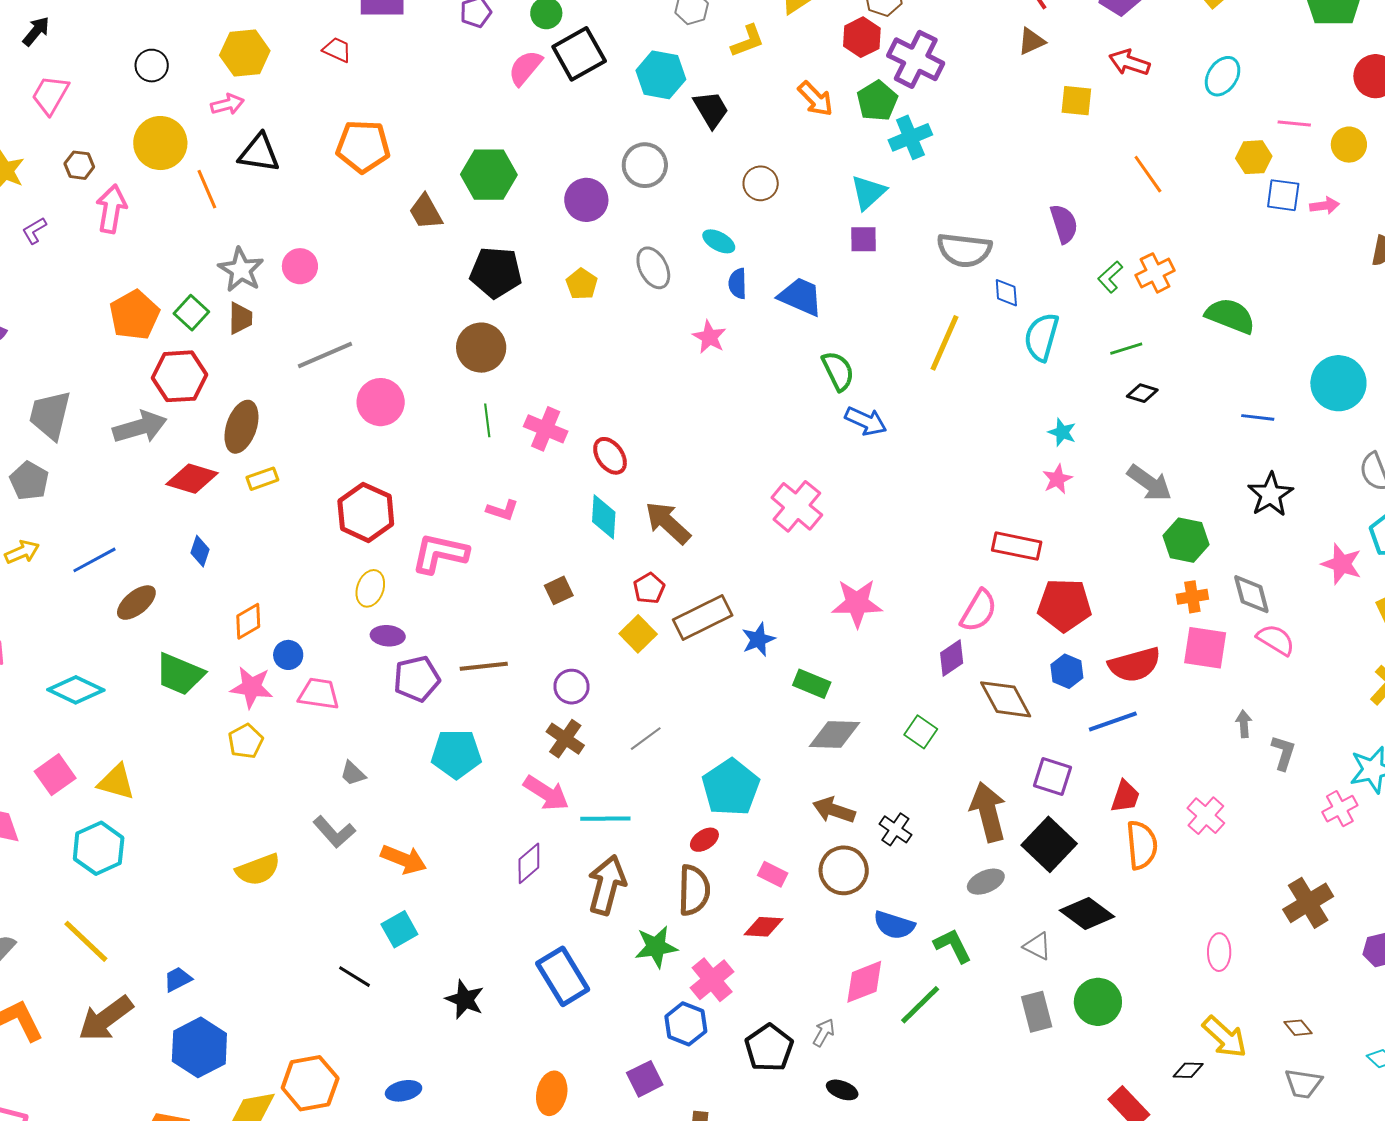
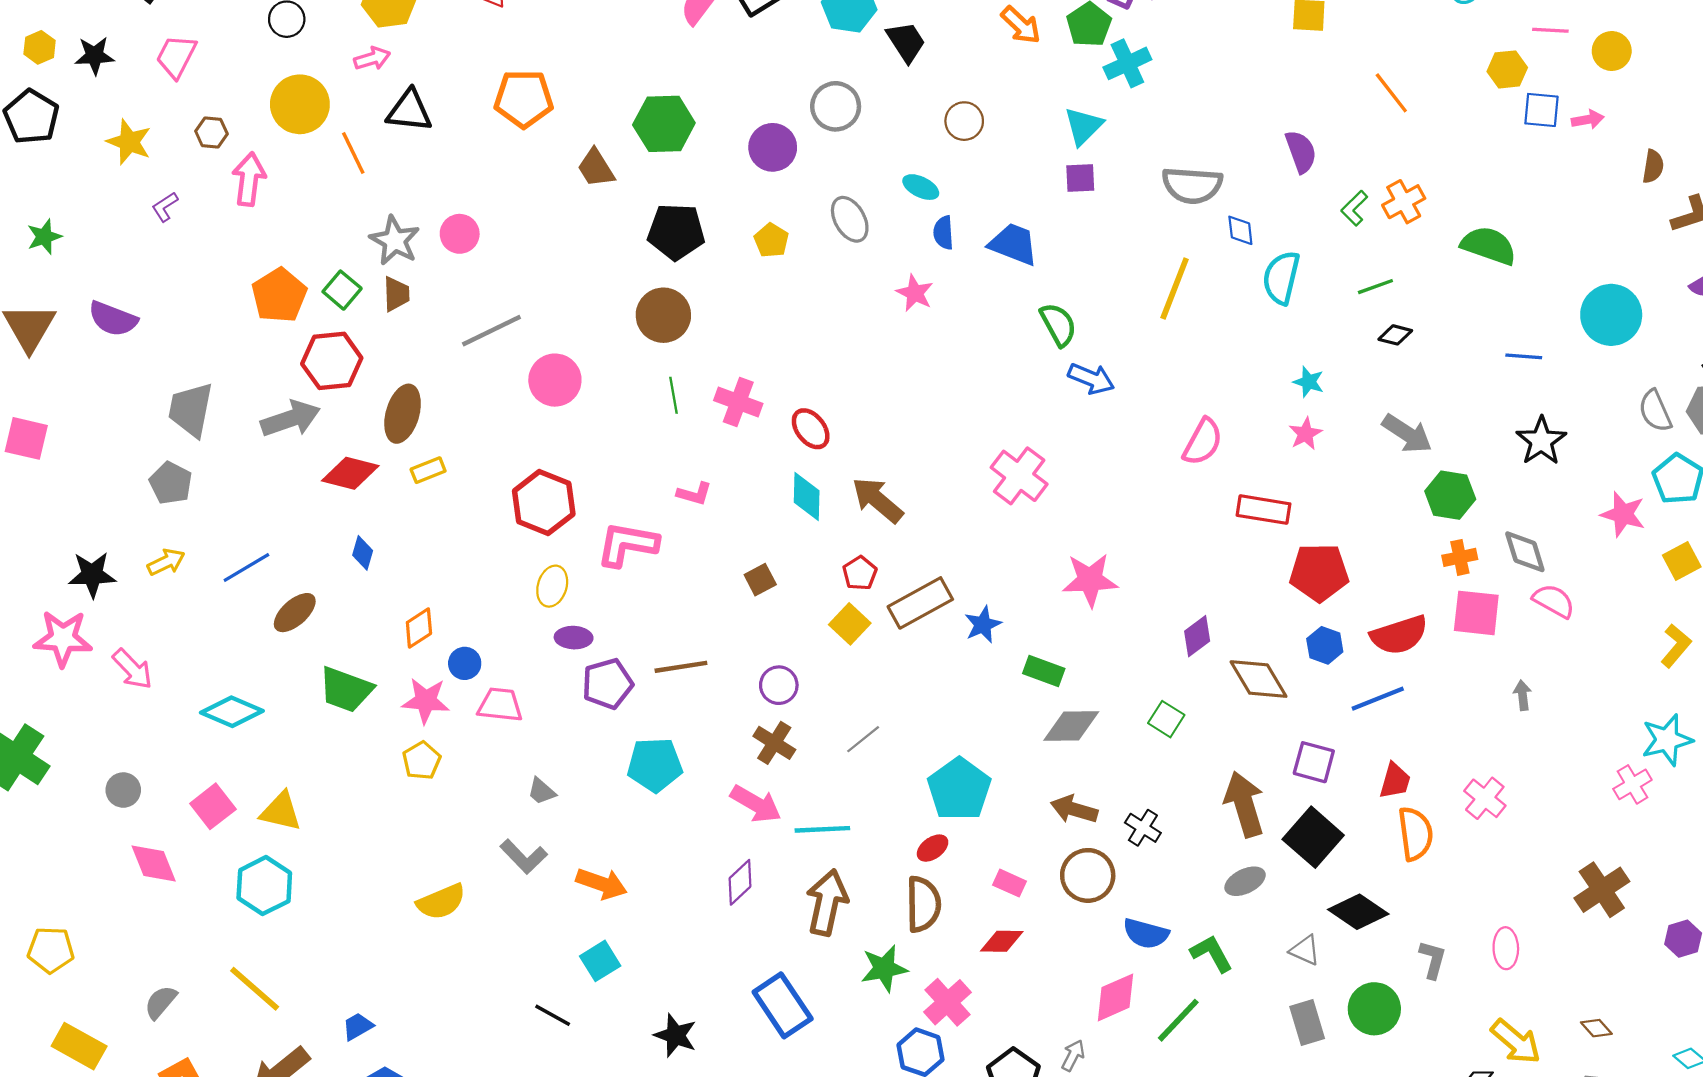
pink semicircle: (979, 611) -> (1203, 442), moved
gray L-shape: (1283, 753) -> (1433, 960), moved

